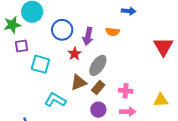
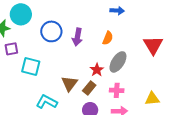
orange semicircle: (113, 32) -> (108, 38), moved, turned -72
red star: (75, 54) -> (97, 70), moved
gray ellipse: (98, 65) -> (118, 62), moved
brown triangle: (79, 82) -> (69, 84), turned -30

